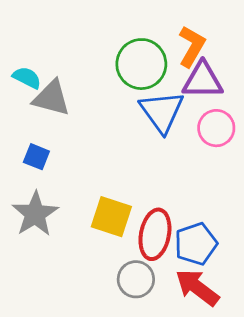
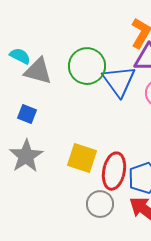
green circle: (141, 64) -> (87, 66), moved

